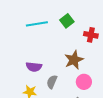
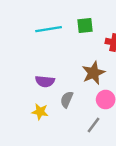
green square: (67, 21) -> (85, 25), turned 32

